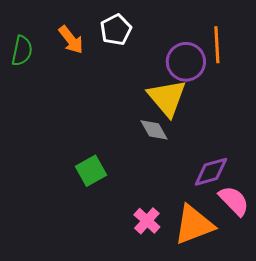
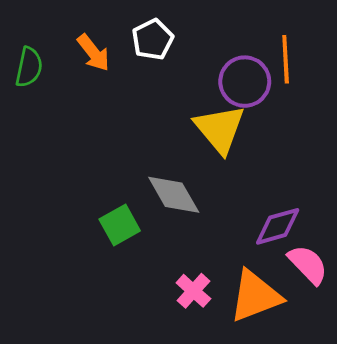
gray diamond: (154, 130) -> (174, 195), moved, size x1.4

